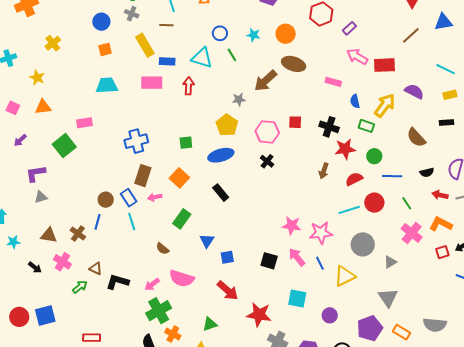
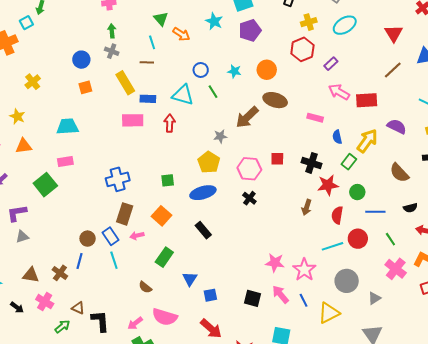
cyan trapezoid: (107, 85) -> (68, 127), moved
green rectangle: (366, 126) -> (349, 162), turned -70
red semicircle: (354, 179) -> (337, 215), turned -54
pink star: (321, 233) -> (304, 270), turned -30
black L-shape: (117, 282) -> (100, 321), turned 70

